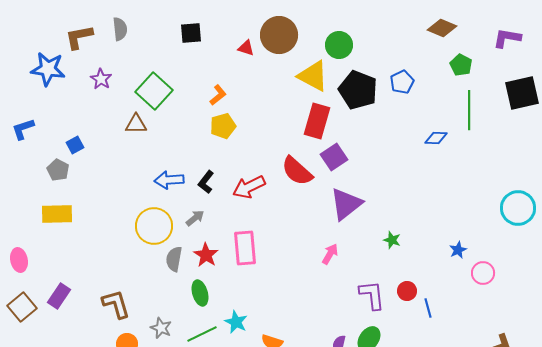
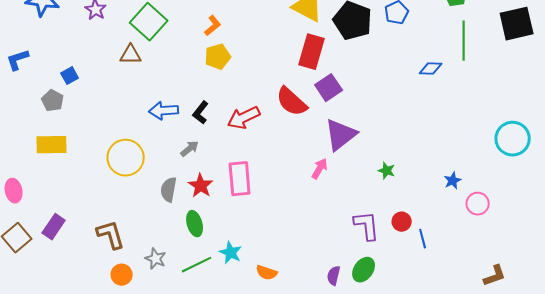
yellow circle: (154, 226) -> (126, 158), moved
pink arrow: (330, 254) -> (320, 169), moved

